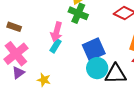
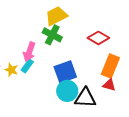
yellow star: (44, 80) -> (11, 70), moved

